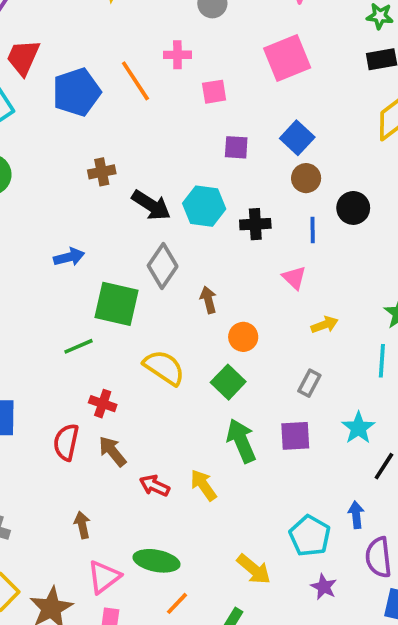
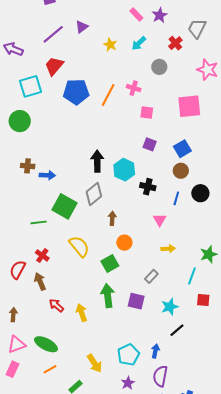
orange line: (135, 81) -> (108, 95), turned 45
brown cross: (102, 172) -> (28, 166), moved
black arrow: (151, 205) -> (97, 161), turned -140

